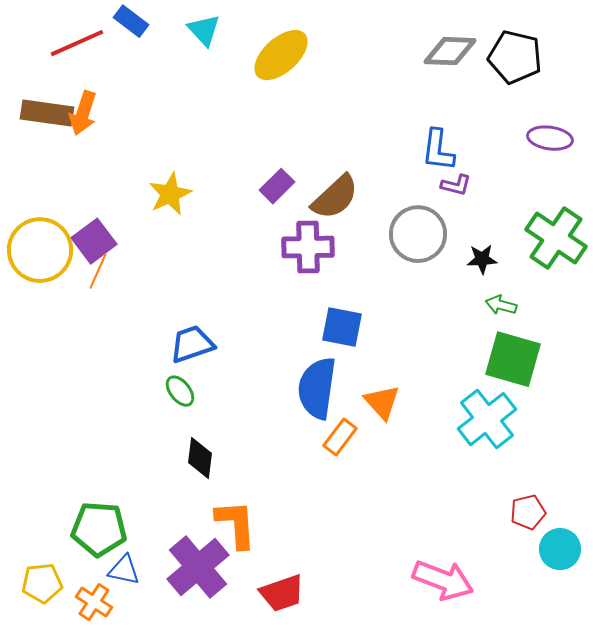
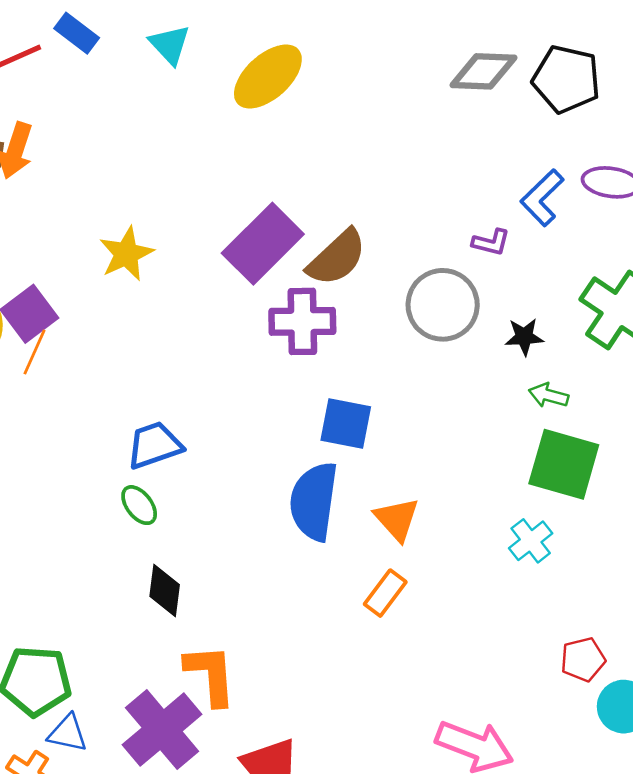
blue L-shape: (438, 150) -> (542, 198), moved, turned 39
purple rectangle: (277, 186) -> (263, 244), size x1.8
cyan cross: (487, 419) -> (531, 541), size x0.6
orange rectangle: (340, 437) -> (385, 593), moved

